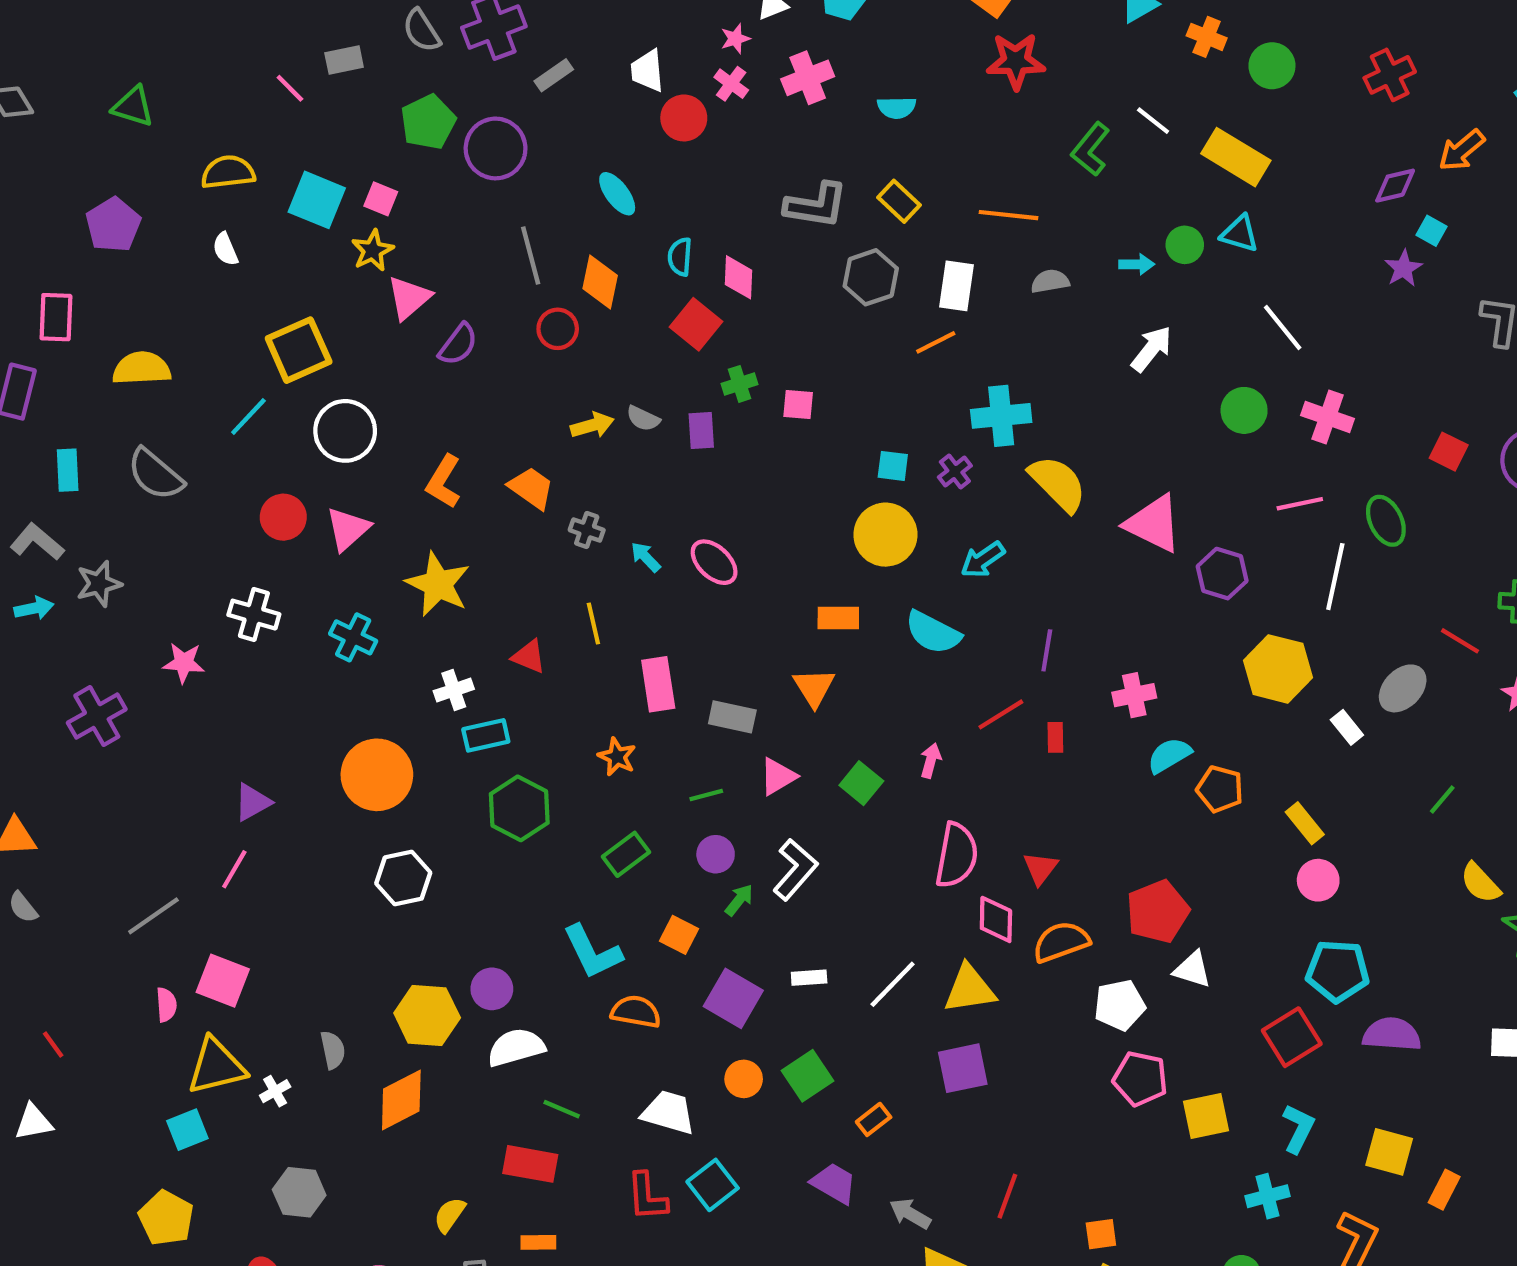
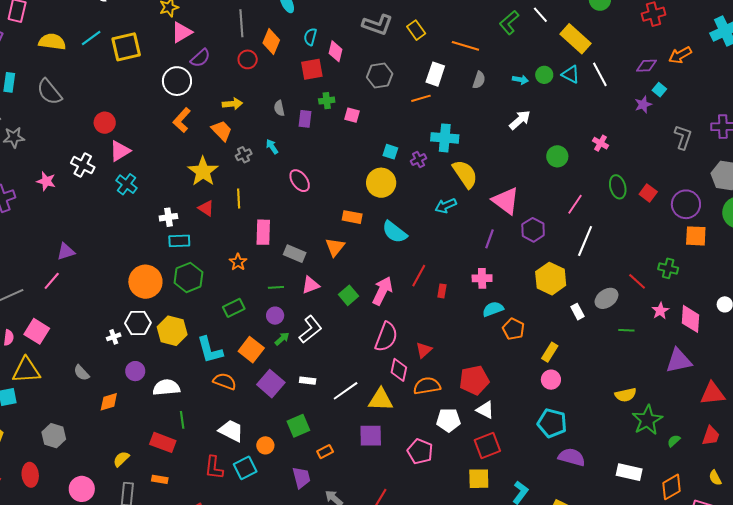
gray hexagon: (871, 277) -> (380, 76), moved
gray semicircle: (1050, 281) -> (479, 80), turned 108
red square: (696, 324) -> (312, 69), turned 30
white line: (1283, 328) -> (600, 74), moved
cyan line: (248, 416) -> (91, 38), moved
pink cross: (1328, 417) -> (600, 143), moved, size x0.7
gray semicircle: (643, 418) -> (279, 108), turned 42
yellow arrow: (592, 425) -> (232, 104), moved
white circle: (345, 431) -> (177, 81), moved
pink line: (1300, 504) -> (575, 204), turned -55
green ellipse: (1386, 521) -> (618, 187), moved
pink triangle: (348, 529) -> (120, 151), moved
gray cross: (587, 530) -> (244, 155), turned 35
cyan arrow: (646, 557) -> (272, 147), moved
cyan arrow: (983, 560) -> (446, 206), moved
yellow star: (438, 584) -> (203, 171), moved
purple line: (1047, 650) -> (489, 239), moved
red line: (1001, 714) -> (419, 276), turned -40
pink arrow: (931, 761) -> (382, 291), size x1.8
orange circle: (377, 775) -> (145, 282), moved
green line: (1442, 800) -> (626, 330), moved, turned 42
yellow rectangle: (1305, 823) -> (550, 352), turned 60
white hexagon: (403, 878) -> (138, 323), moved
yellow semicircle: (1480, 883) -> (626, 395), turned -70
orange square: (679, 935) -> (251, 350), size x1.4
purple circle: (492, 989) -> (135, 371), moved
yellow hexagon: (427, 1015) -> (172, 331), moved
red square: (1292, 1037) -> (487, 446), moved
gray semicircle: (333, 1050) -> (82, 373), turned 138
orange circle: (744, 1079) -> (265, 445), moved
pink pentagon: (1140, 1079) -> (420, 451), moved
white cross: (275, 1091) -> (114, 337), moved
orange diamond: (401, 1100) -> (109, 402), size x0.7
green line: (562, 1109) -> (182, 420), turned 48
purple trapezoid: (834, 1183) -> (301, 478), turned 35

